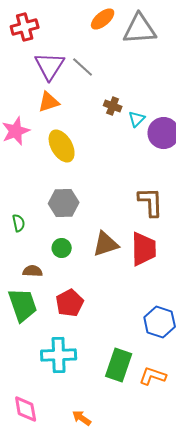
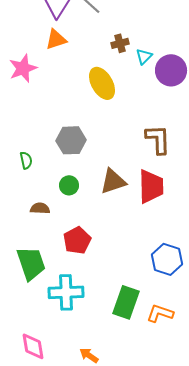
brown cross: (113, 106) -> (120, 43), turned -36
yellow ellipse: (62, 146) -> (102, 83), moved
green trapezoid: (23, 305) -> (31, 263), moved

